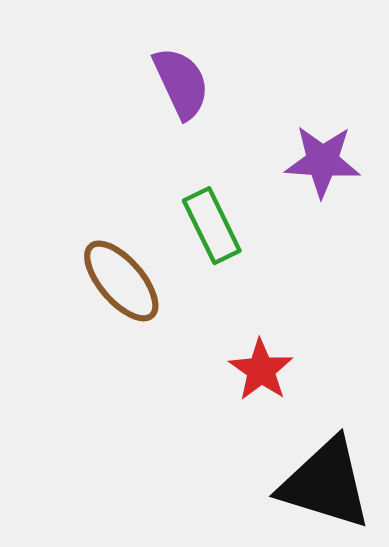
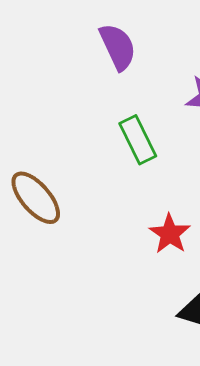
brown ellipse: (121, 281) -> (36, 198), moved

